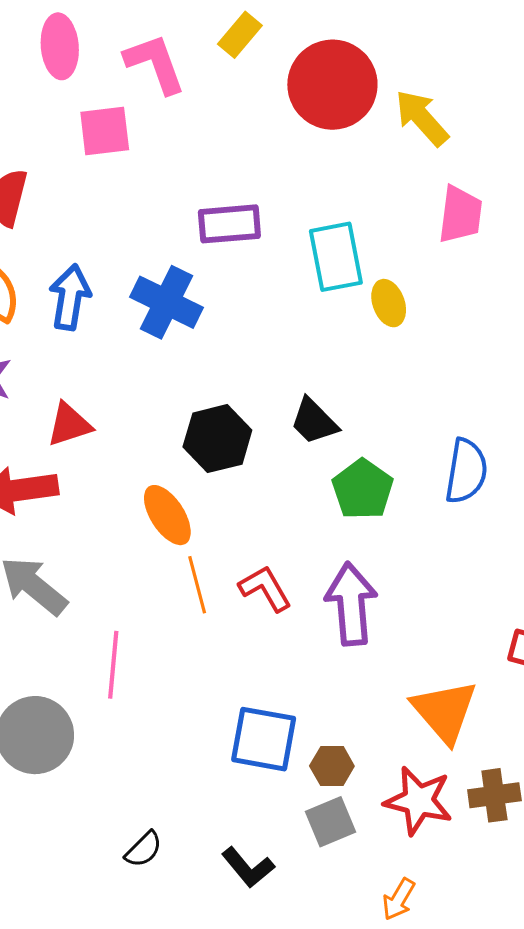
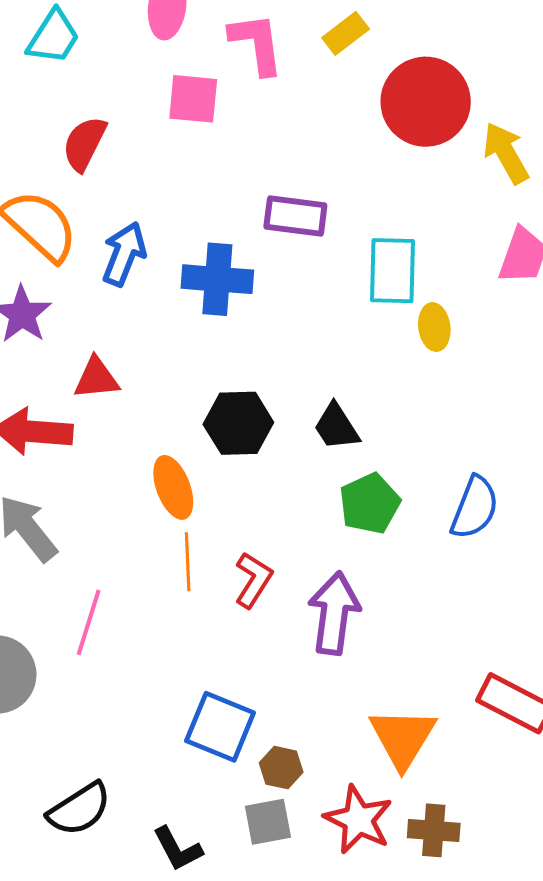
blue cross: (166, 302) -> (217, 279), turned -34
red L-shape: (265, 588) -> (253, 580), turned 50
black semicircle: (144, 849) -> (79, 809), size x1.6

